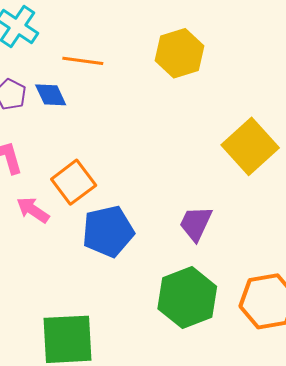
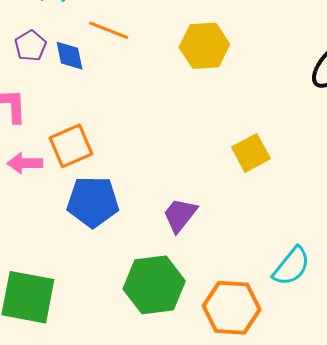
yellow square: (250, 146) -> (251, 153), size x0.7
pink arrow: (33, 210) -> (25, 163), turned -48

